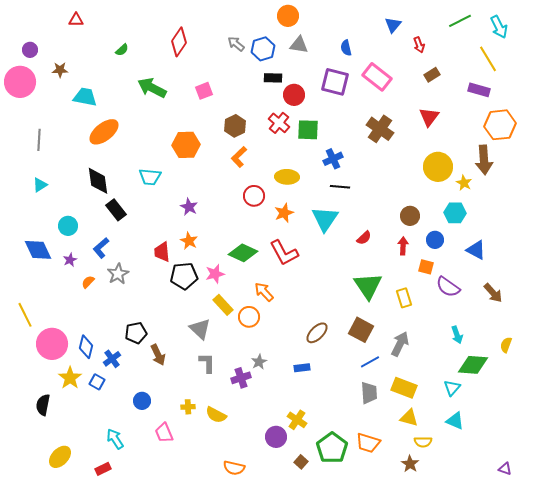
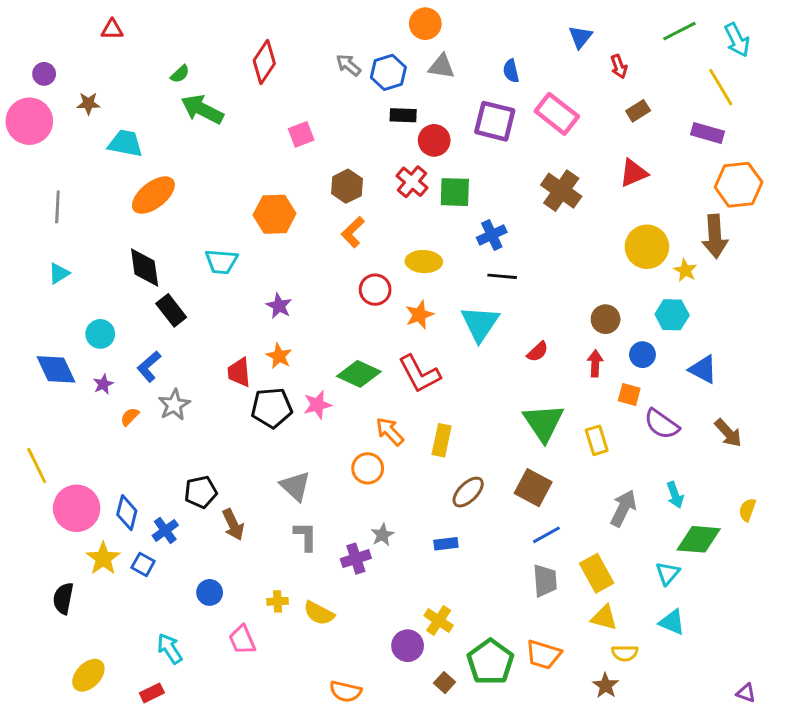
green arrow: (152, 88) -> (202, 109), moved
red triangle: (429, 117) -> (634, 173), turned 30
yellow rectangle: (223, 305) -> (442, 440), moved, turned 55
gray arrow: (400, 344) -> (623, 508), moved
yellow rectangle: (404, 388) -> (597, 573), turned 40

